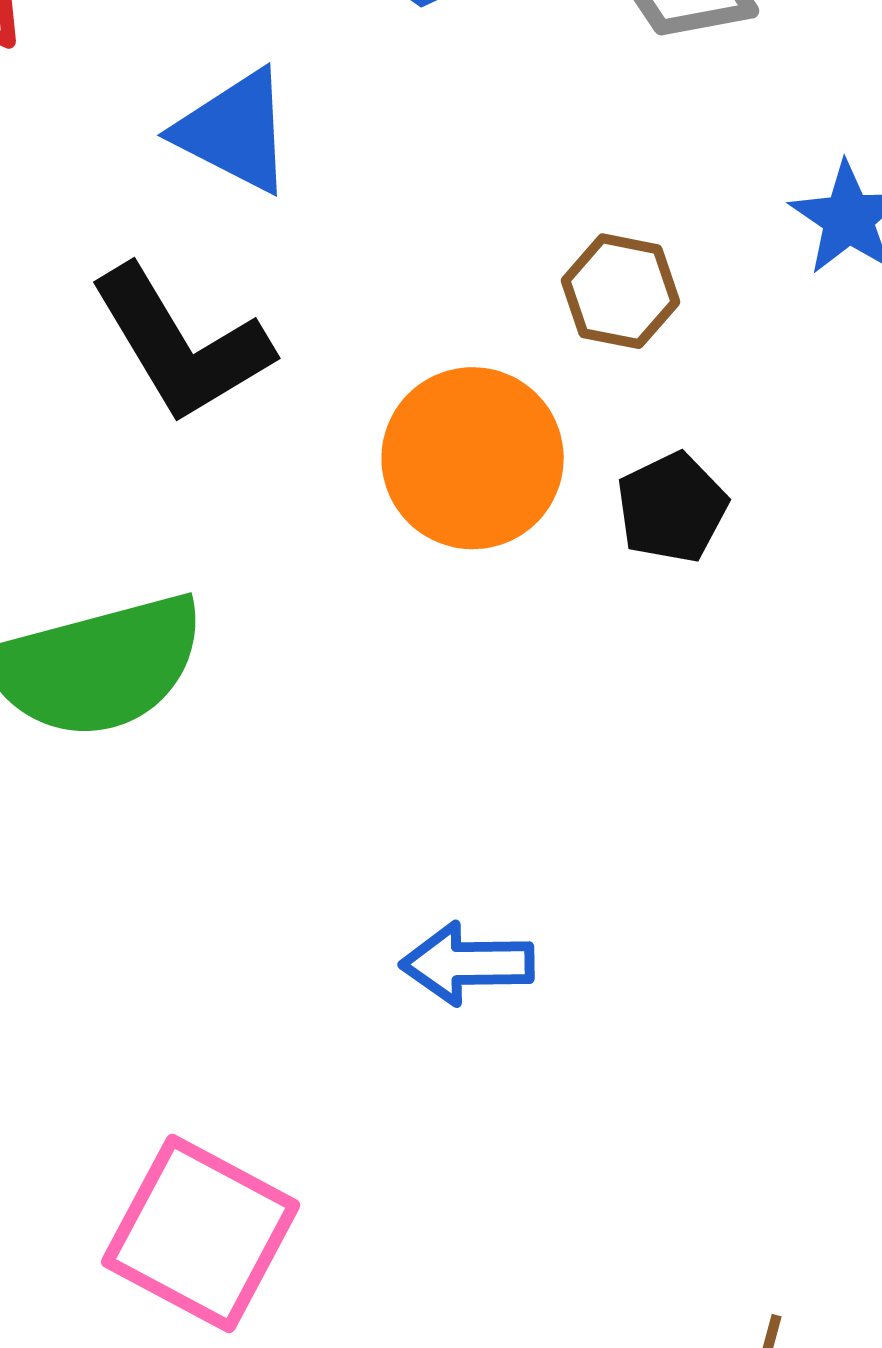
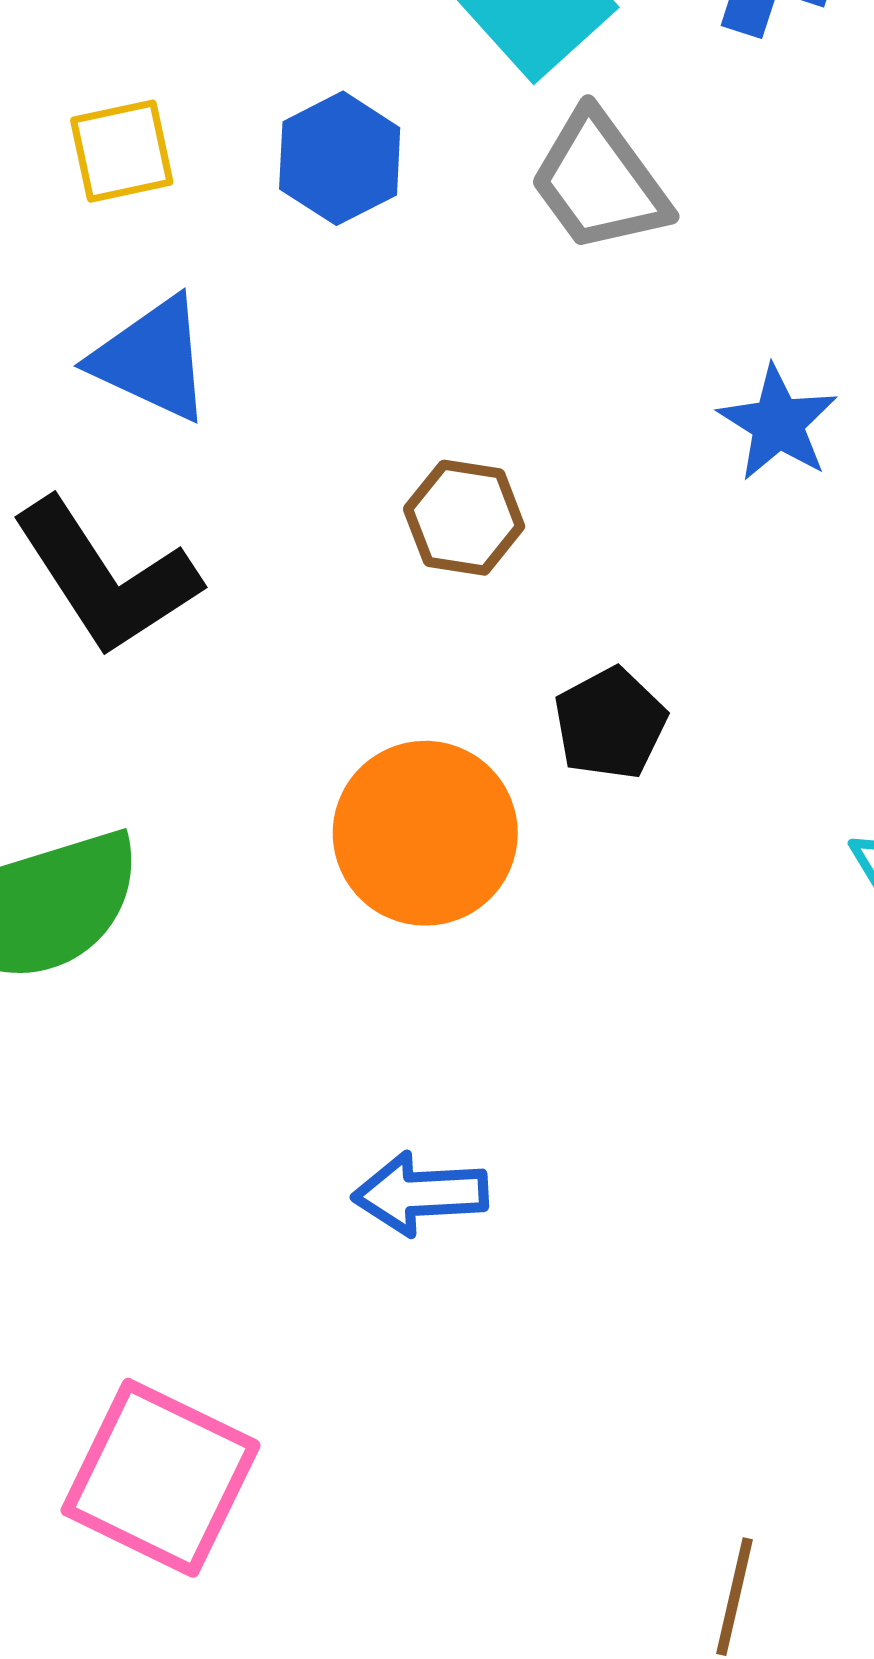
brown hexagon: (621, 291) -> (464, 518), moved
orange circle: (473, 458) -> (425, 833), moved

